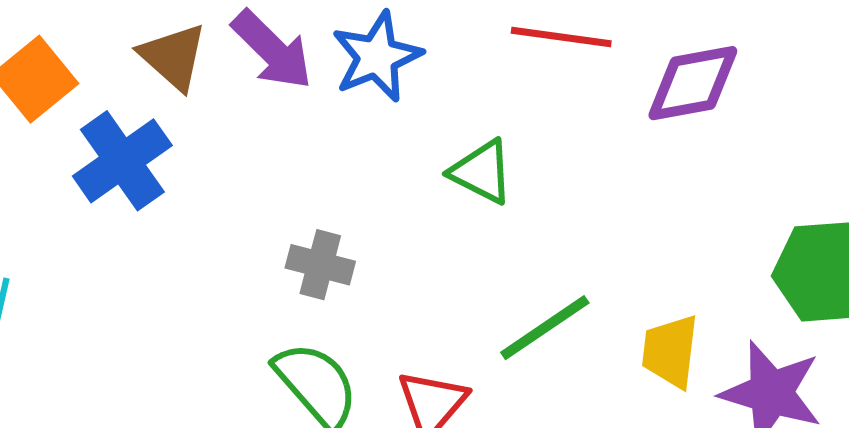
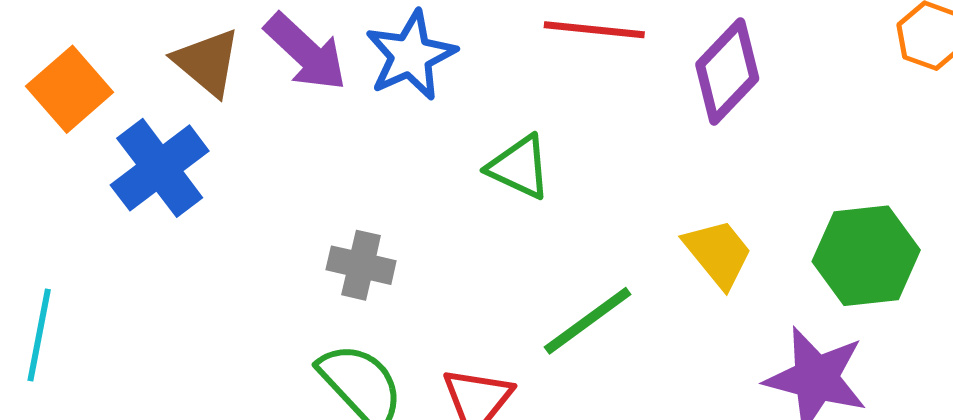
purple diamond: (693, 83) -> (727, 72), turned -34
yellow trapezoid: (670, 351) -> (718, 253), moved, turned 136

